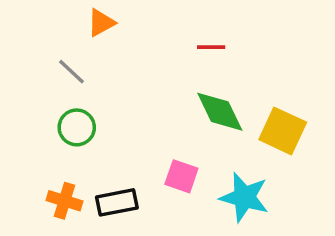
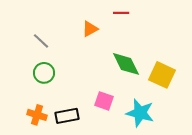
orange triangle: (101, 23) -> (90, 29), moved
red line: (211, 47) -> (121, 13), moved

